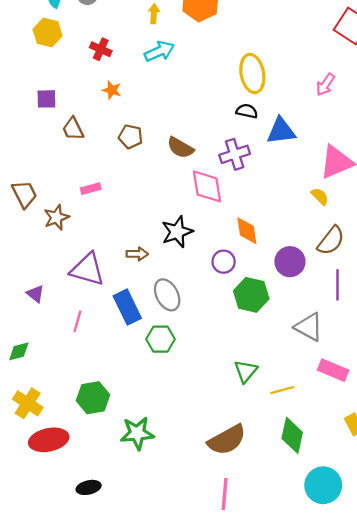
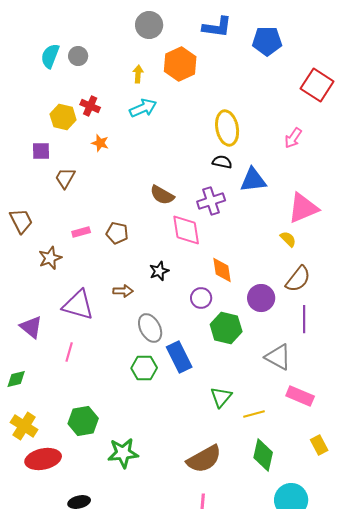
yellow hexagon: (48, 33) -> (63, 117), moved
brown trapezoid: (73, 129) -> (65, 178), turned 55
brown pentagon: (131, 137) -> (117, 233), moved
brown trapezoid: (24, 194) -> (21, 221), moved
black star: (177, 232) -> (159, 271), size x0.7
purple triangle: (35, 294) -> (31, 327), size x1.4
blue rectangle: (127, 307) -> (179, 357), moved

